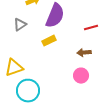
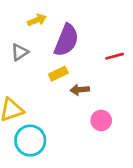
brown arrow: (84, 53) -> (80, 90), moved

